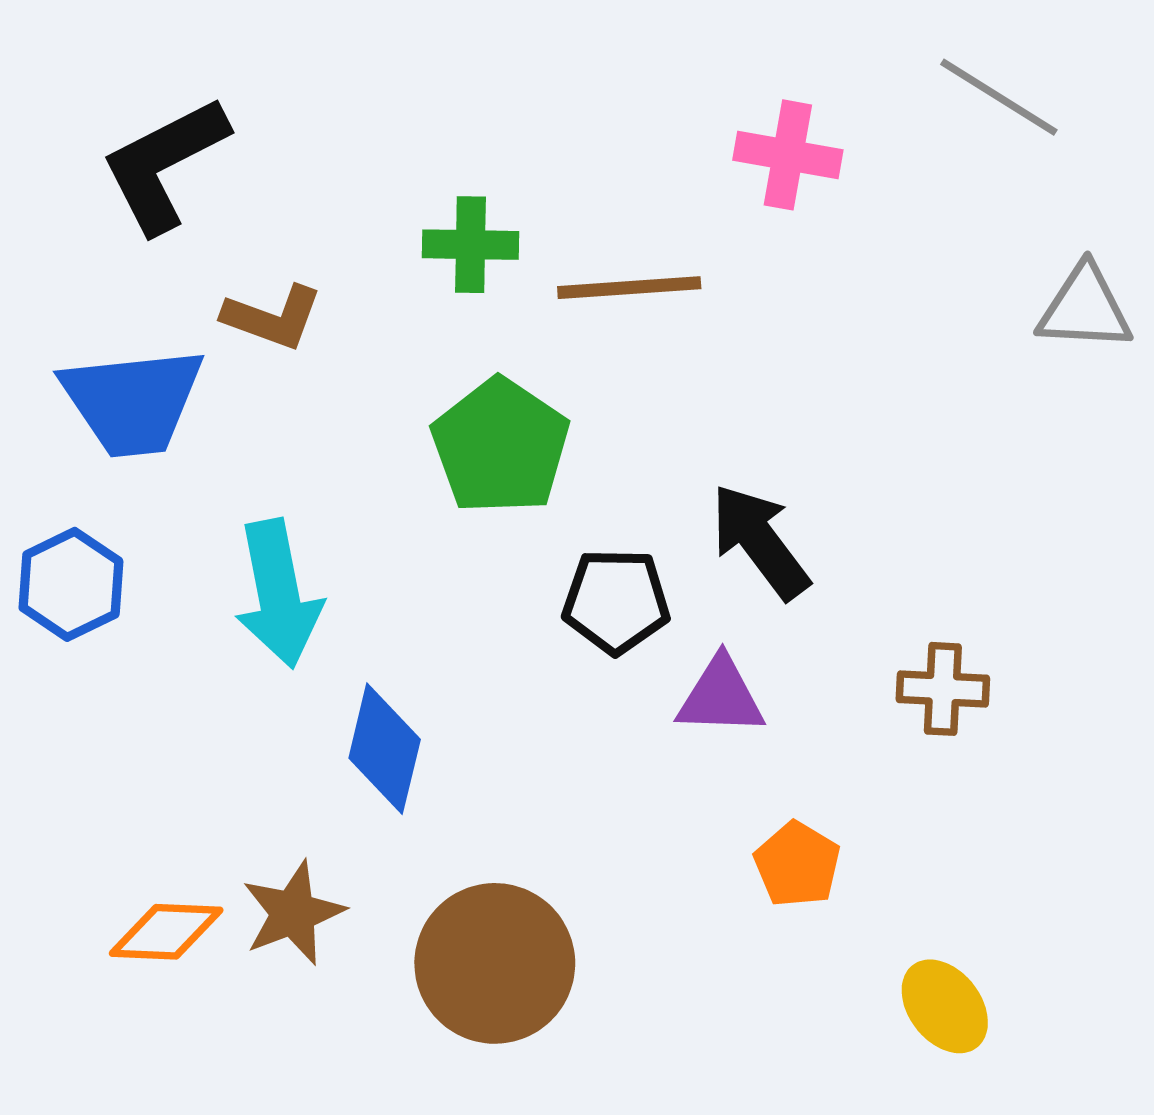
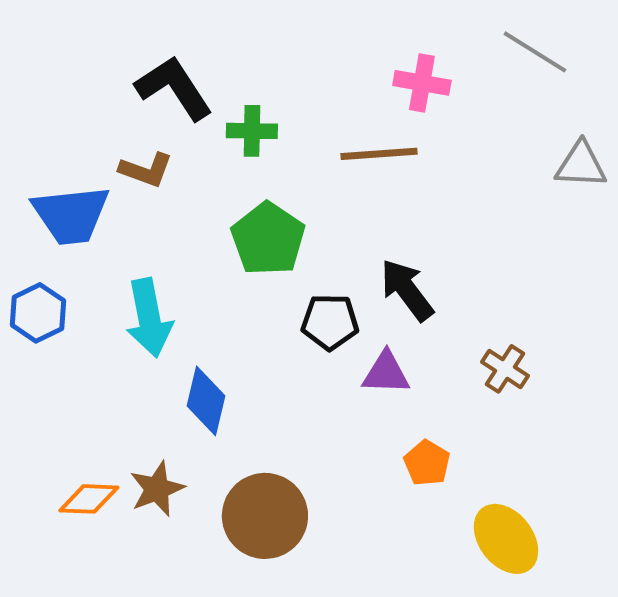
black L-shape: (164, 164) -> (174, 88), moved, turned 84
brown line: (629, 288) -> (379, 154), moved
brown cross: (943, 689) -> (505, 369), turned 30
yellow ellipse: (945, 1006) -> (506, 539), size x1.4

